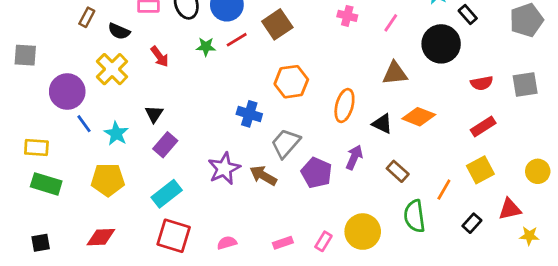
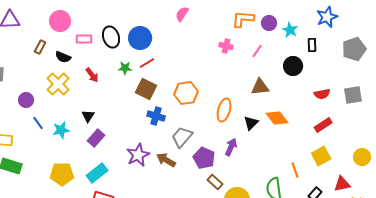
black rectangle: (468, 14) -> (312, 45), turned 40
brown square: (277, 24) -> (146, 89), moved, turned -30
black circle: (441, 44) -> (293, 66), size x0.7
purple circle: (67, 92) -> (26, 100), size x0.6
orange diamond: (419, 117) -> (277, 118), turned 30
black triangle: (382, 124) -> (251, 123), turned 49
cyan star: (116, 134) -> (61, 130), turned 30
brown rectangle: (398, 171) -> (215, 182), moved
yellow pentagon: (108, 180) -> (62, 174), moved
orange line: (444, 190) -> (295, 170), turned -49

